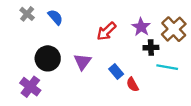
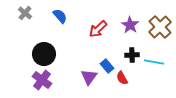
blue semicircle: (55, 17) -> (60, 16), moved
black cross: (151, 48) -> (132, 55), moved
purple triangle: (82, 62) -> (89, 77), moved
purple cross: (30, 87) -> (42, 80), moved

